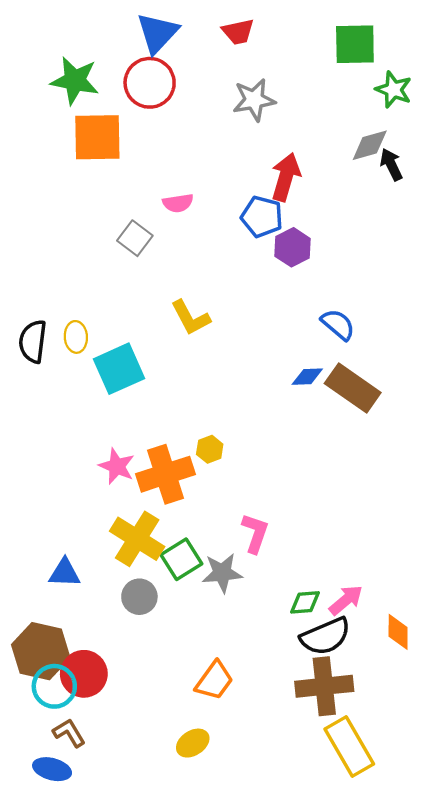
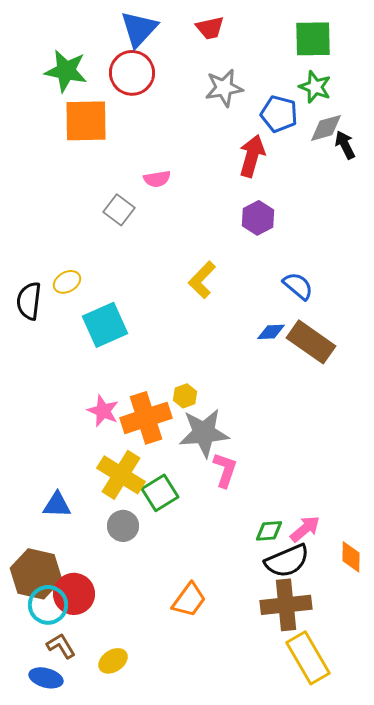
green star: (394, 90) -> (315, 87), moved
blue pentagon: (262, 217) -> (279, 114), moved
yellow L-shape: (190, 318) -> (202, 280), moved, turned 72
yellow ellipse: (76, 337) -> (67, 282), moved, turned 64
gray star: (222, 573) -> (204, 433), moved, size x1.4
yellow ellipse: (193, 743) -> (113, 661), moved

